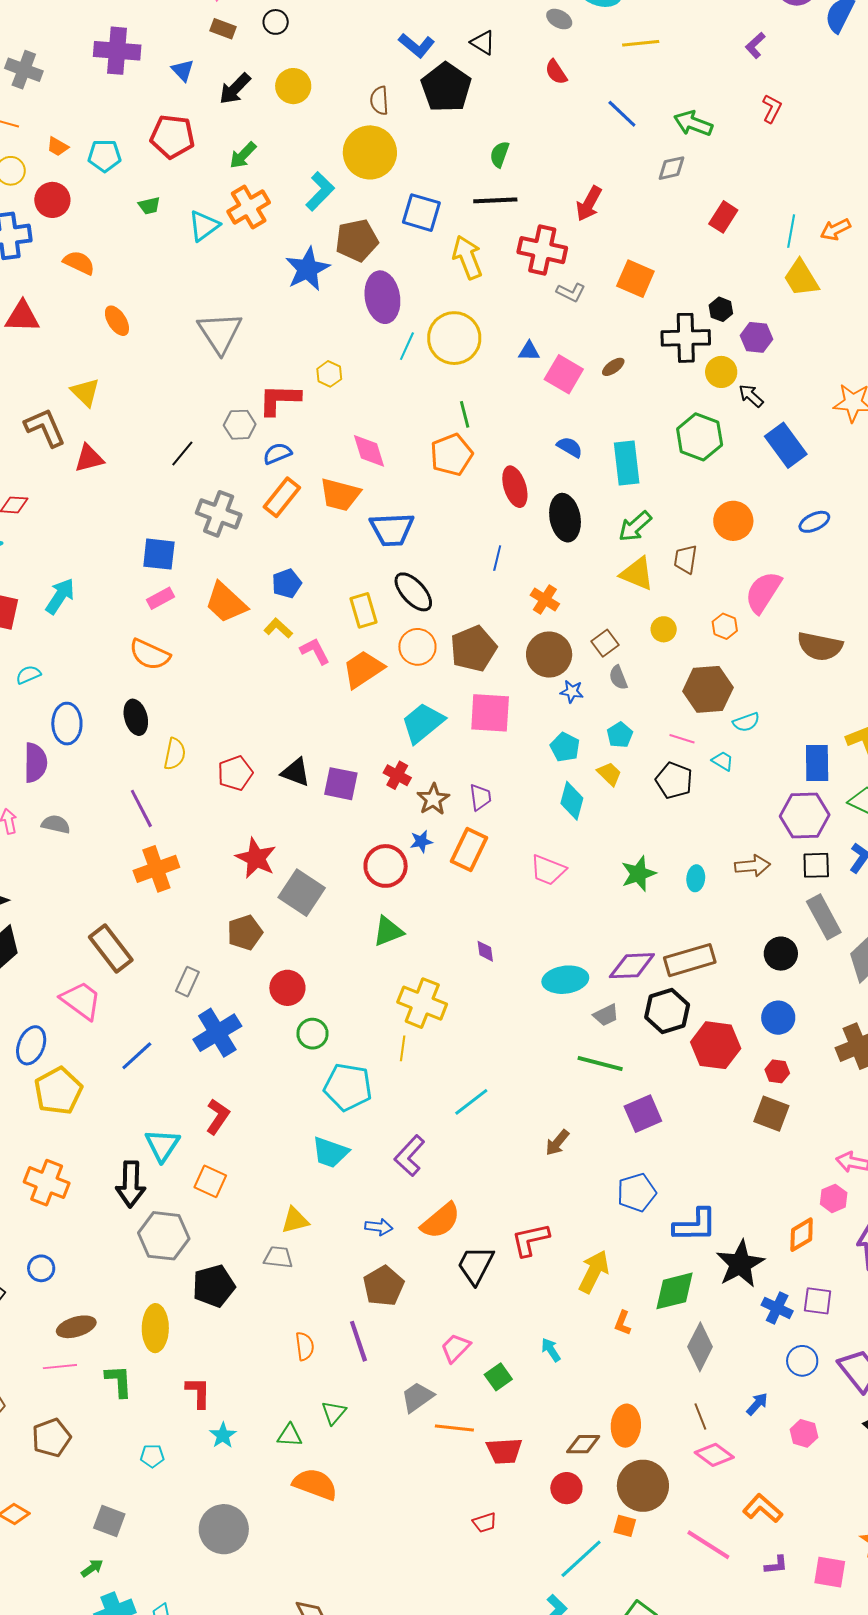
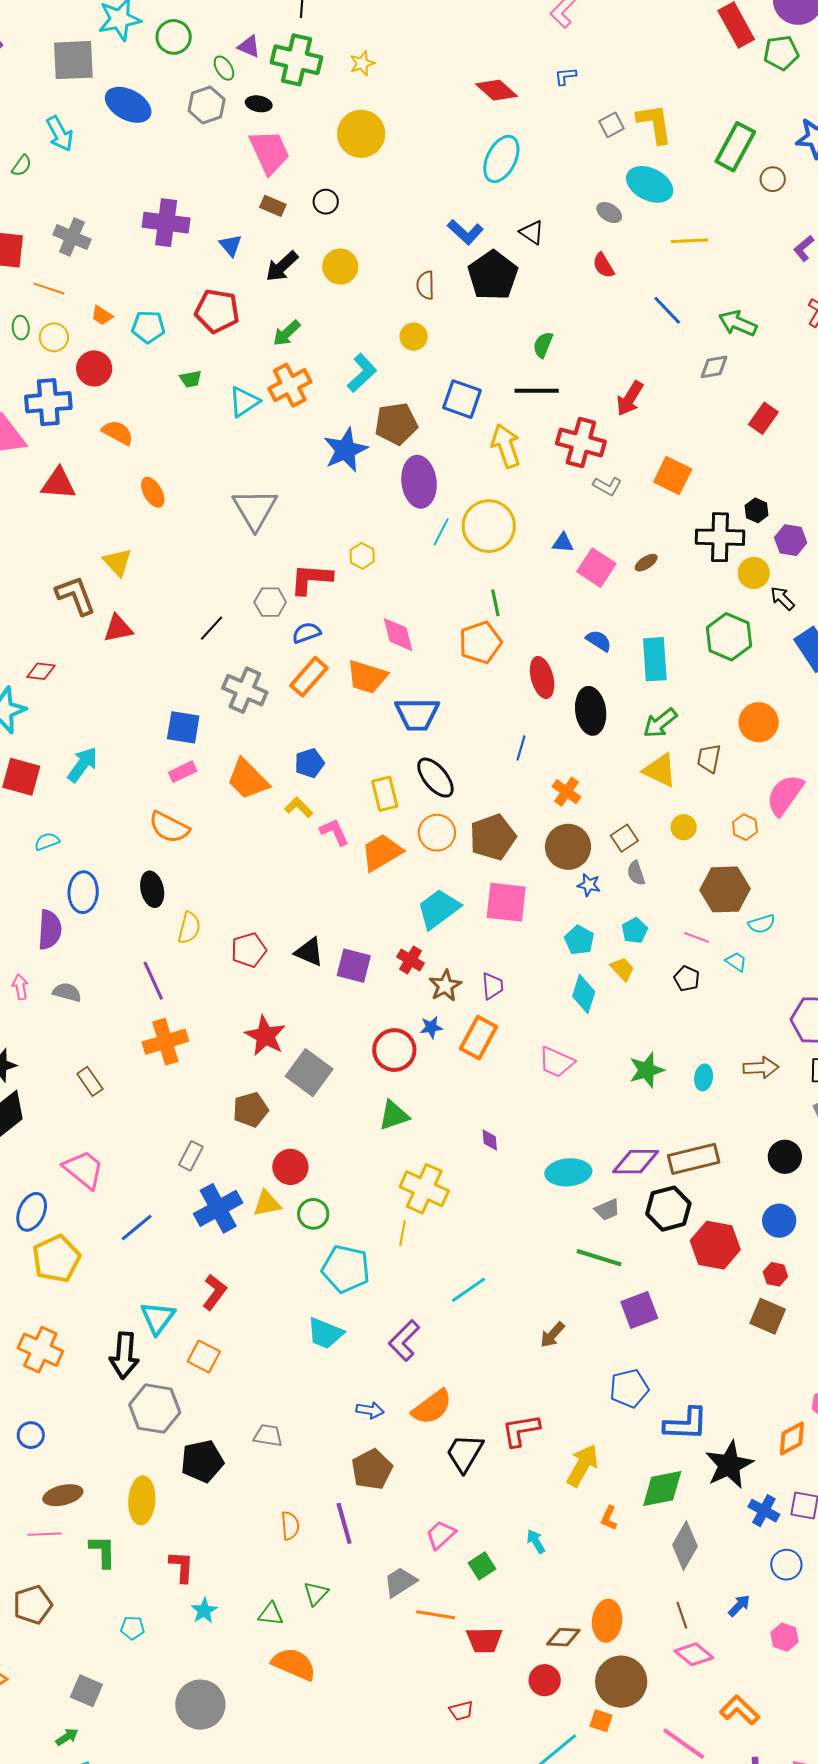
yellow circle: (370, 152) -> (414, 337), size x0.5
black pentagon: (674, 780) -> (687, 979), size x0.7
brown rectangle: (111, 949) -> (90, 1081), moved, size x0.6
yellow triangle: (295, 1220) -> (267, 1203), moved

